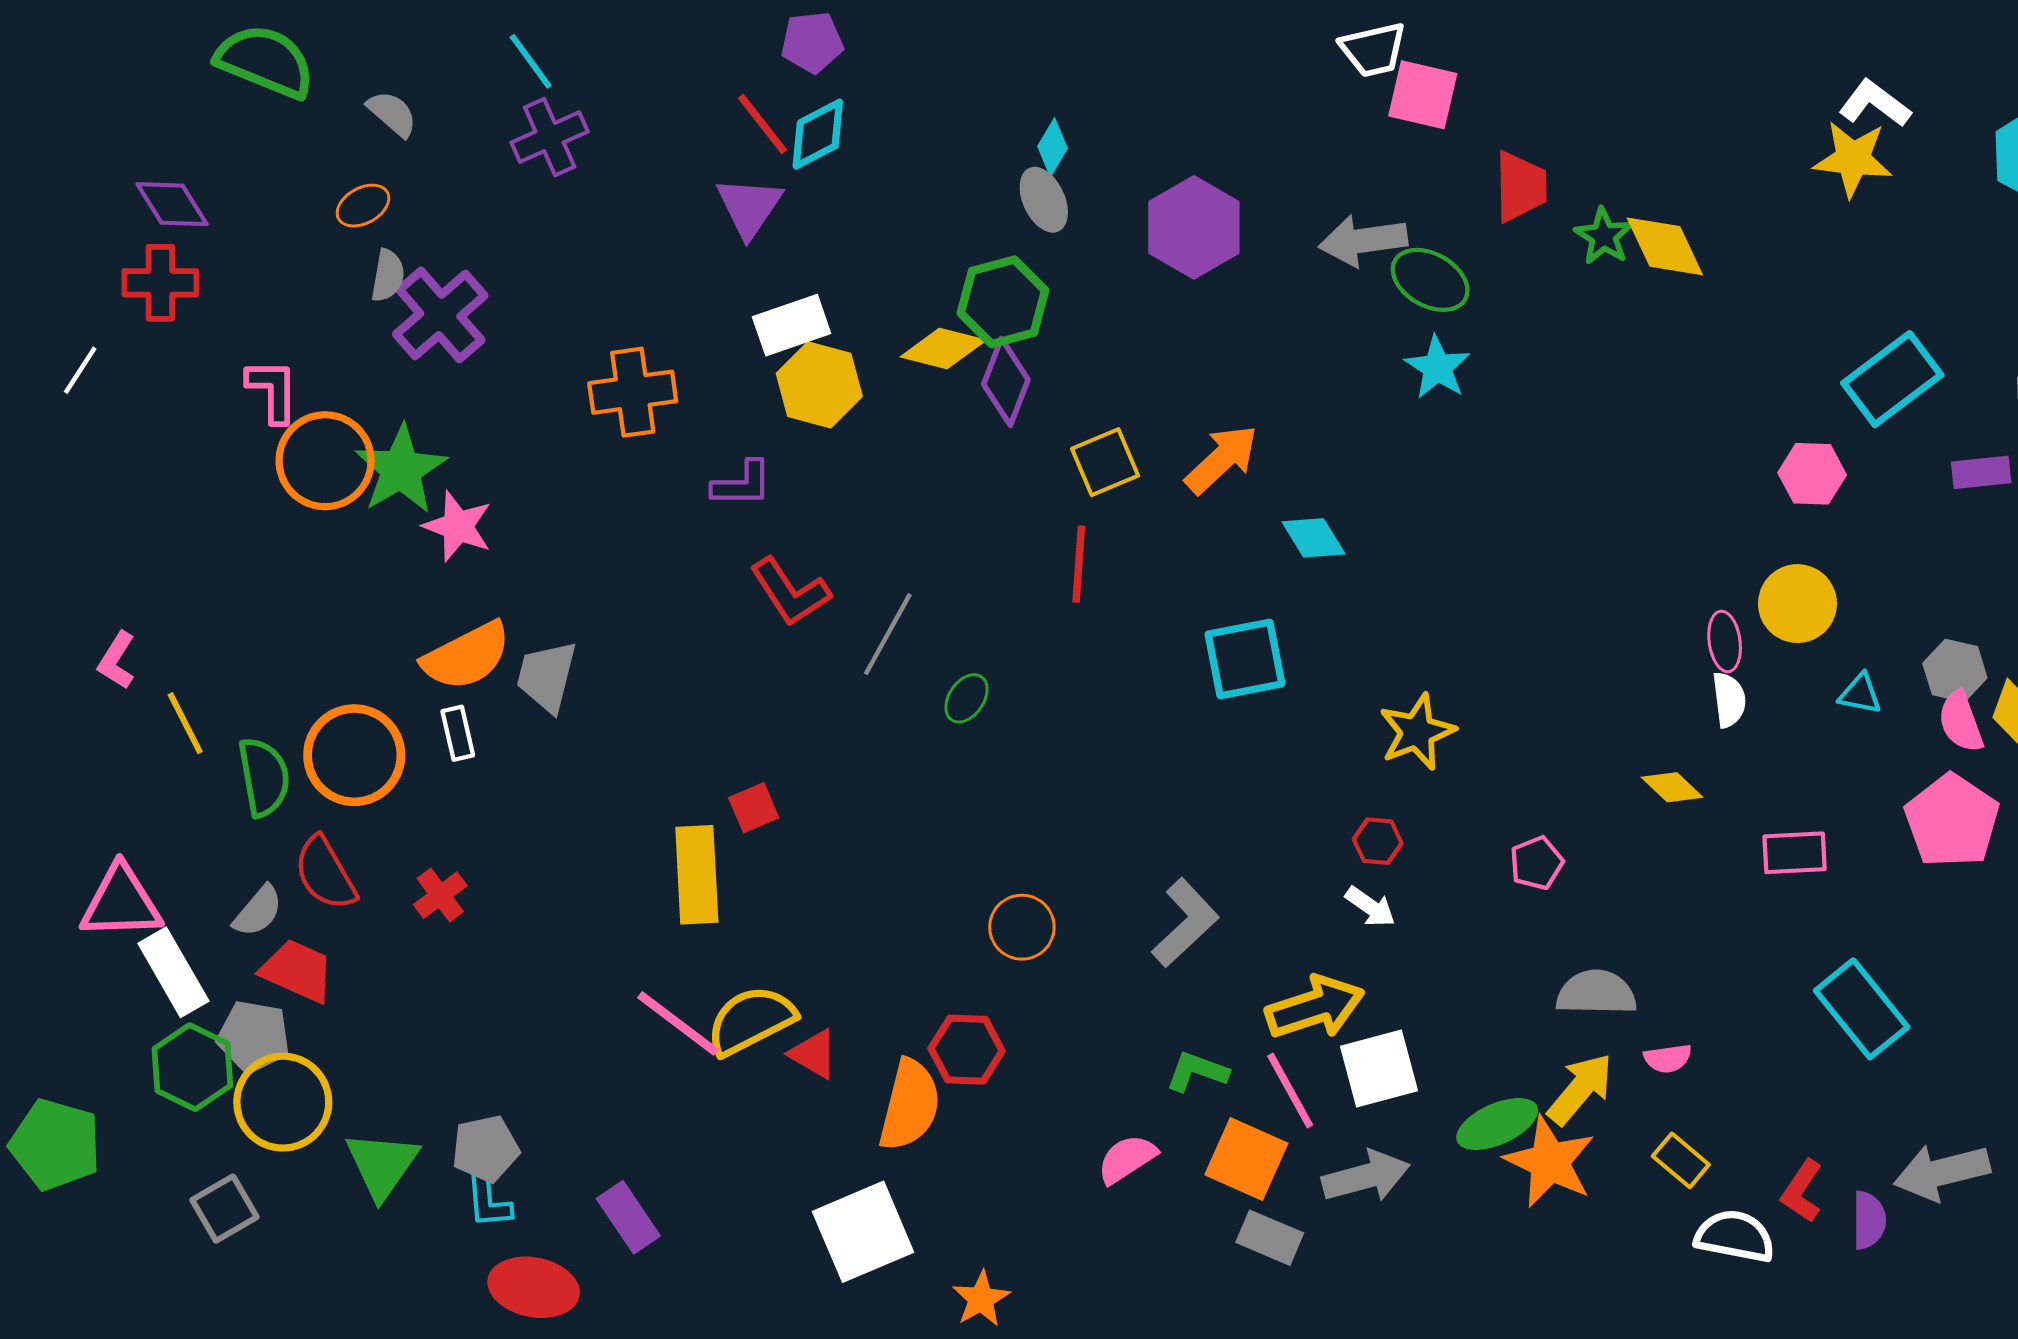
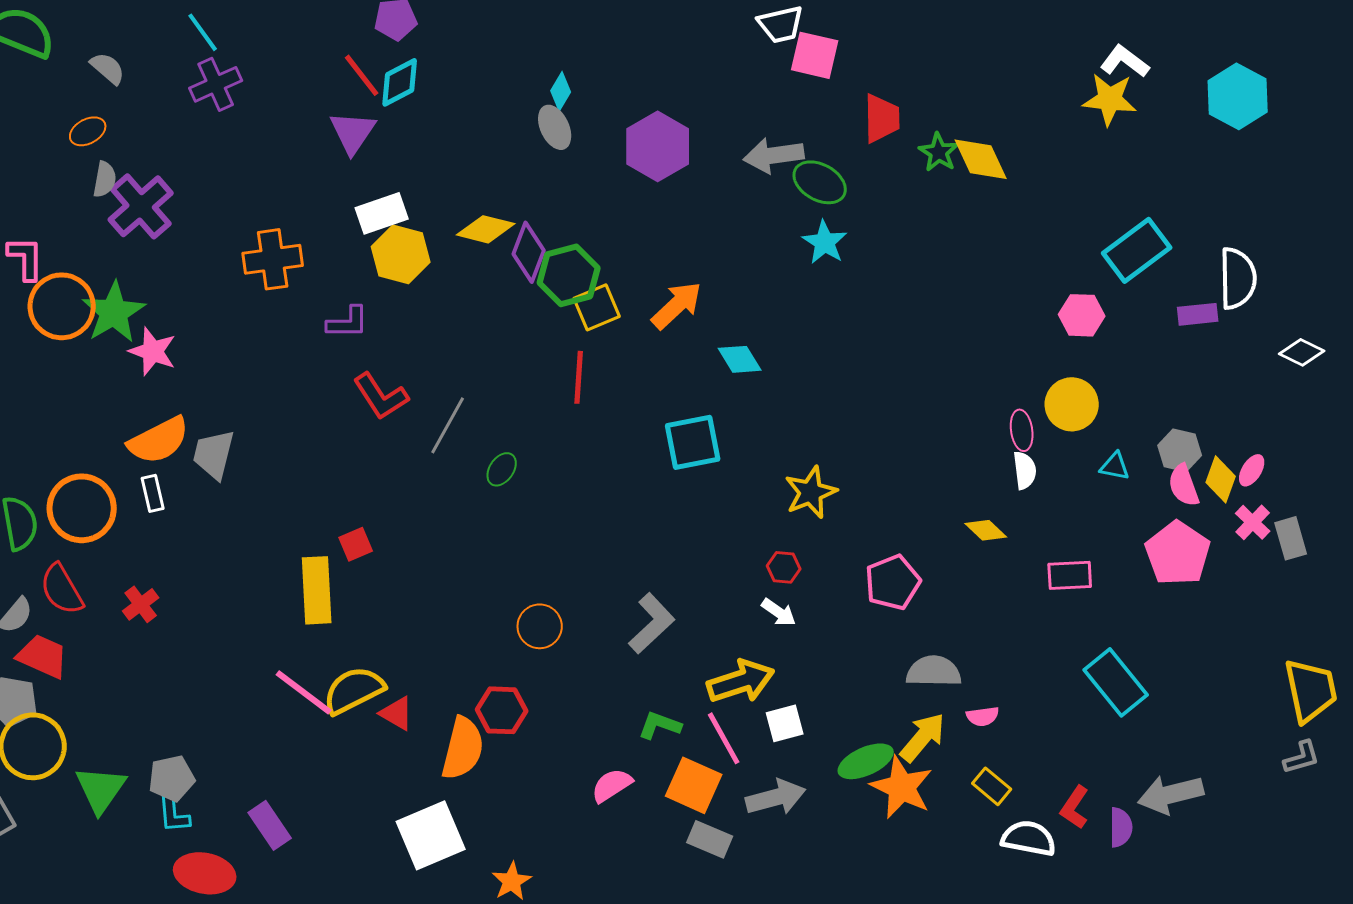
green hexagon: (1003, 302) -> (569, 275), moved
pink pentagon: (1537, 863) -> (893, 582), size x1.5
white square: (1379, 1069) -> (785, 723), size x0.7

